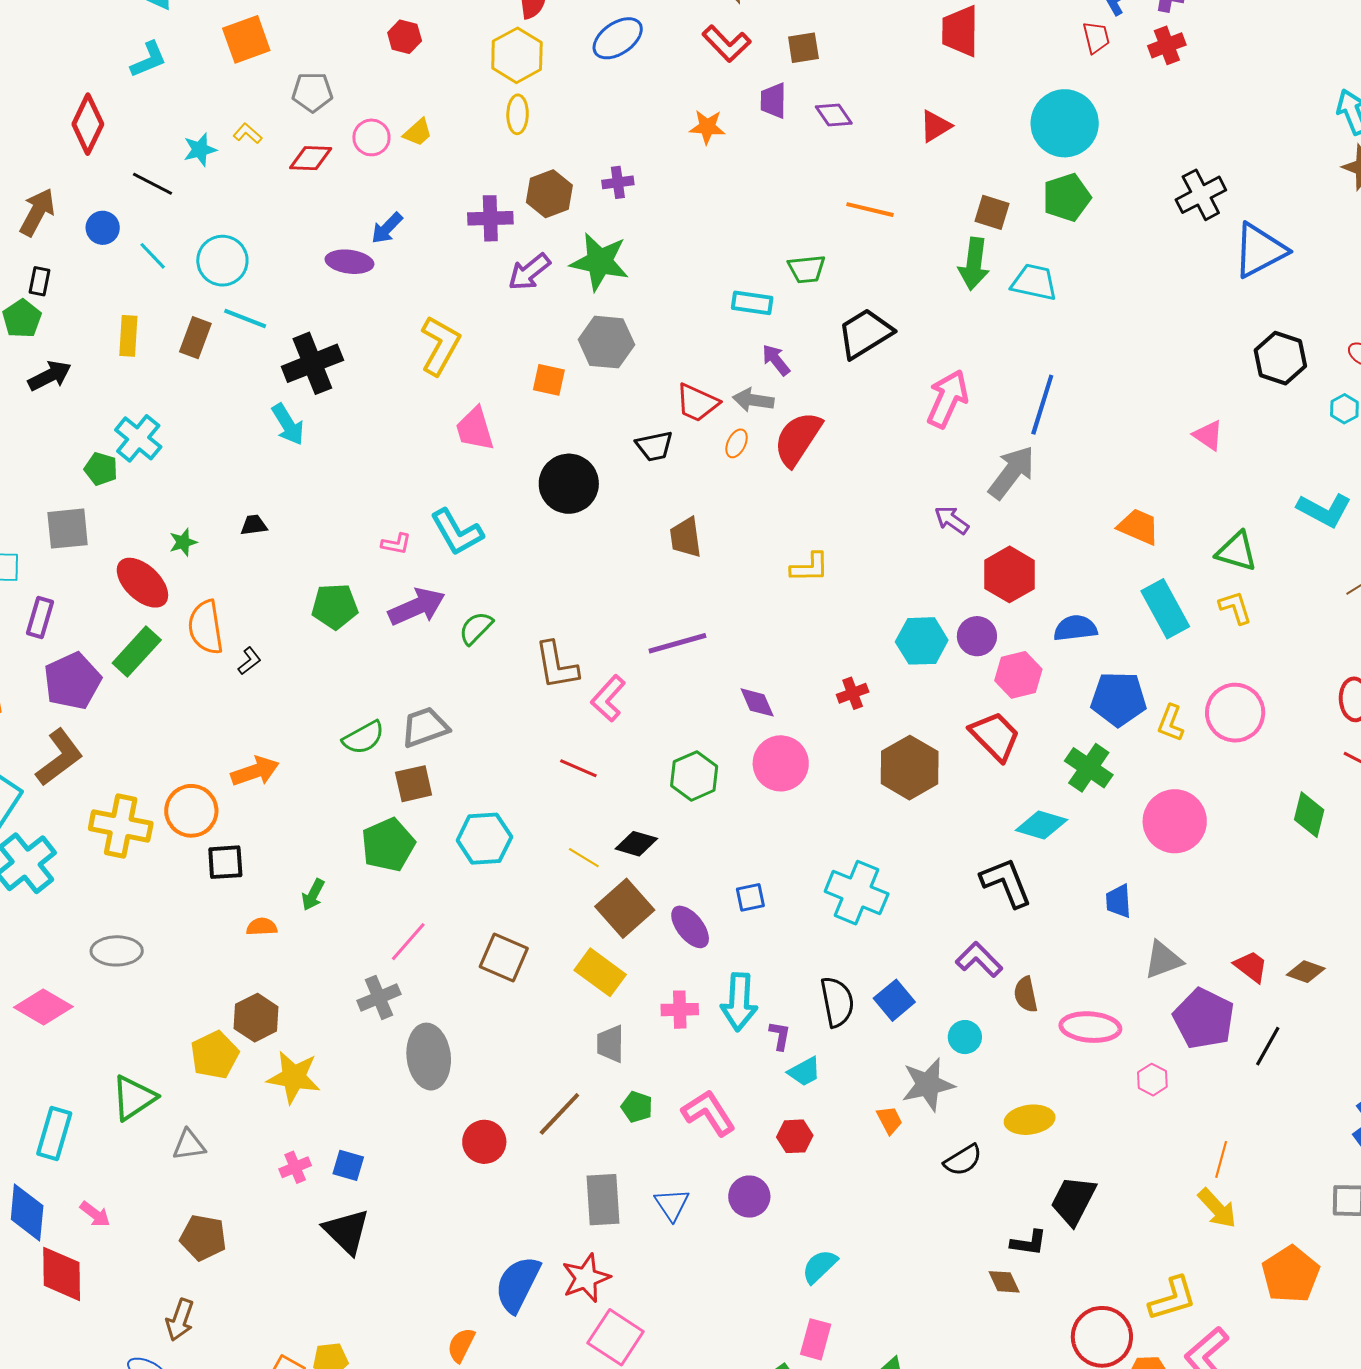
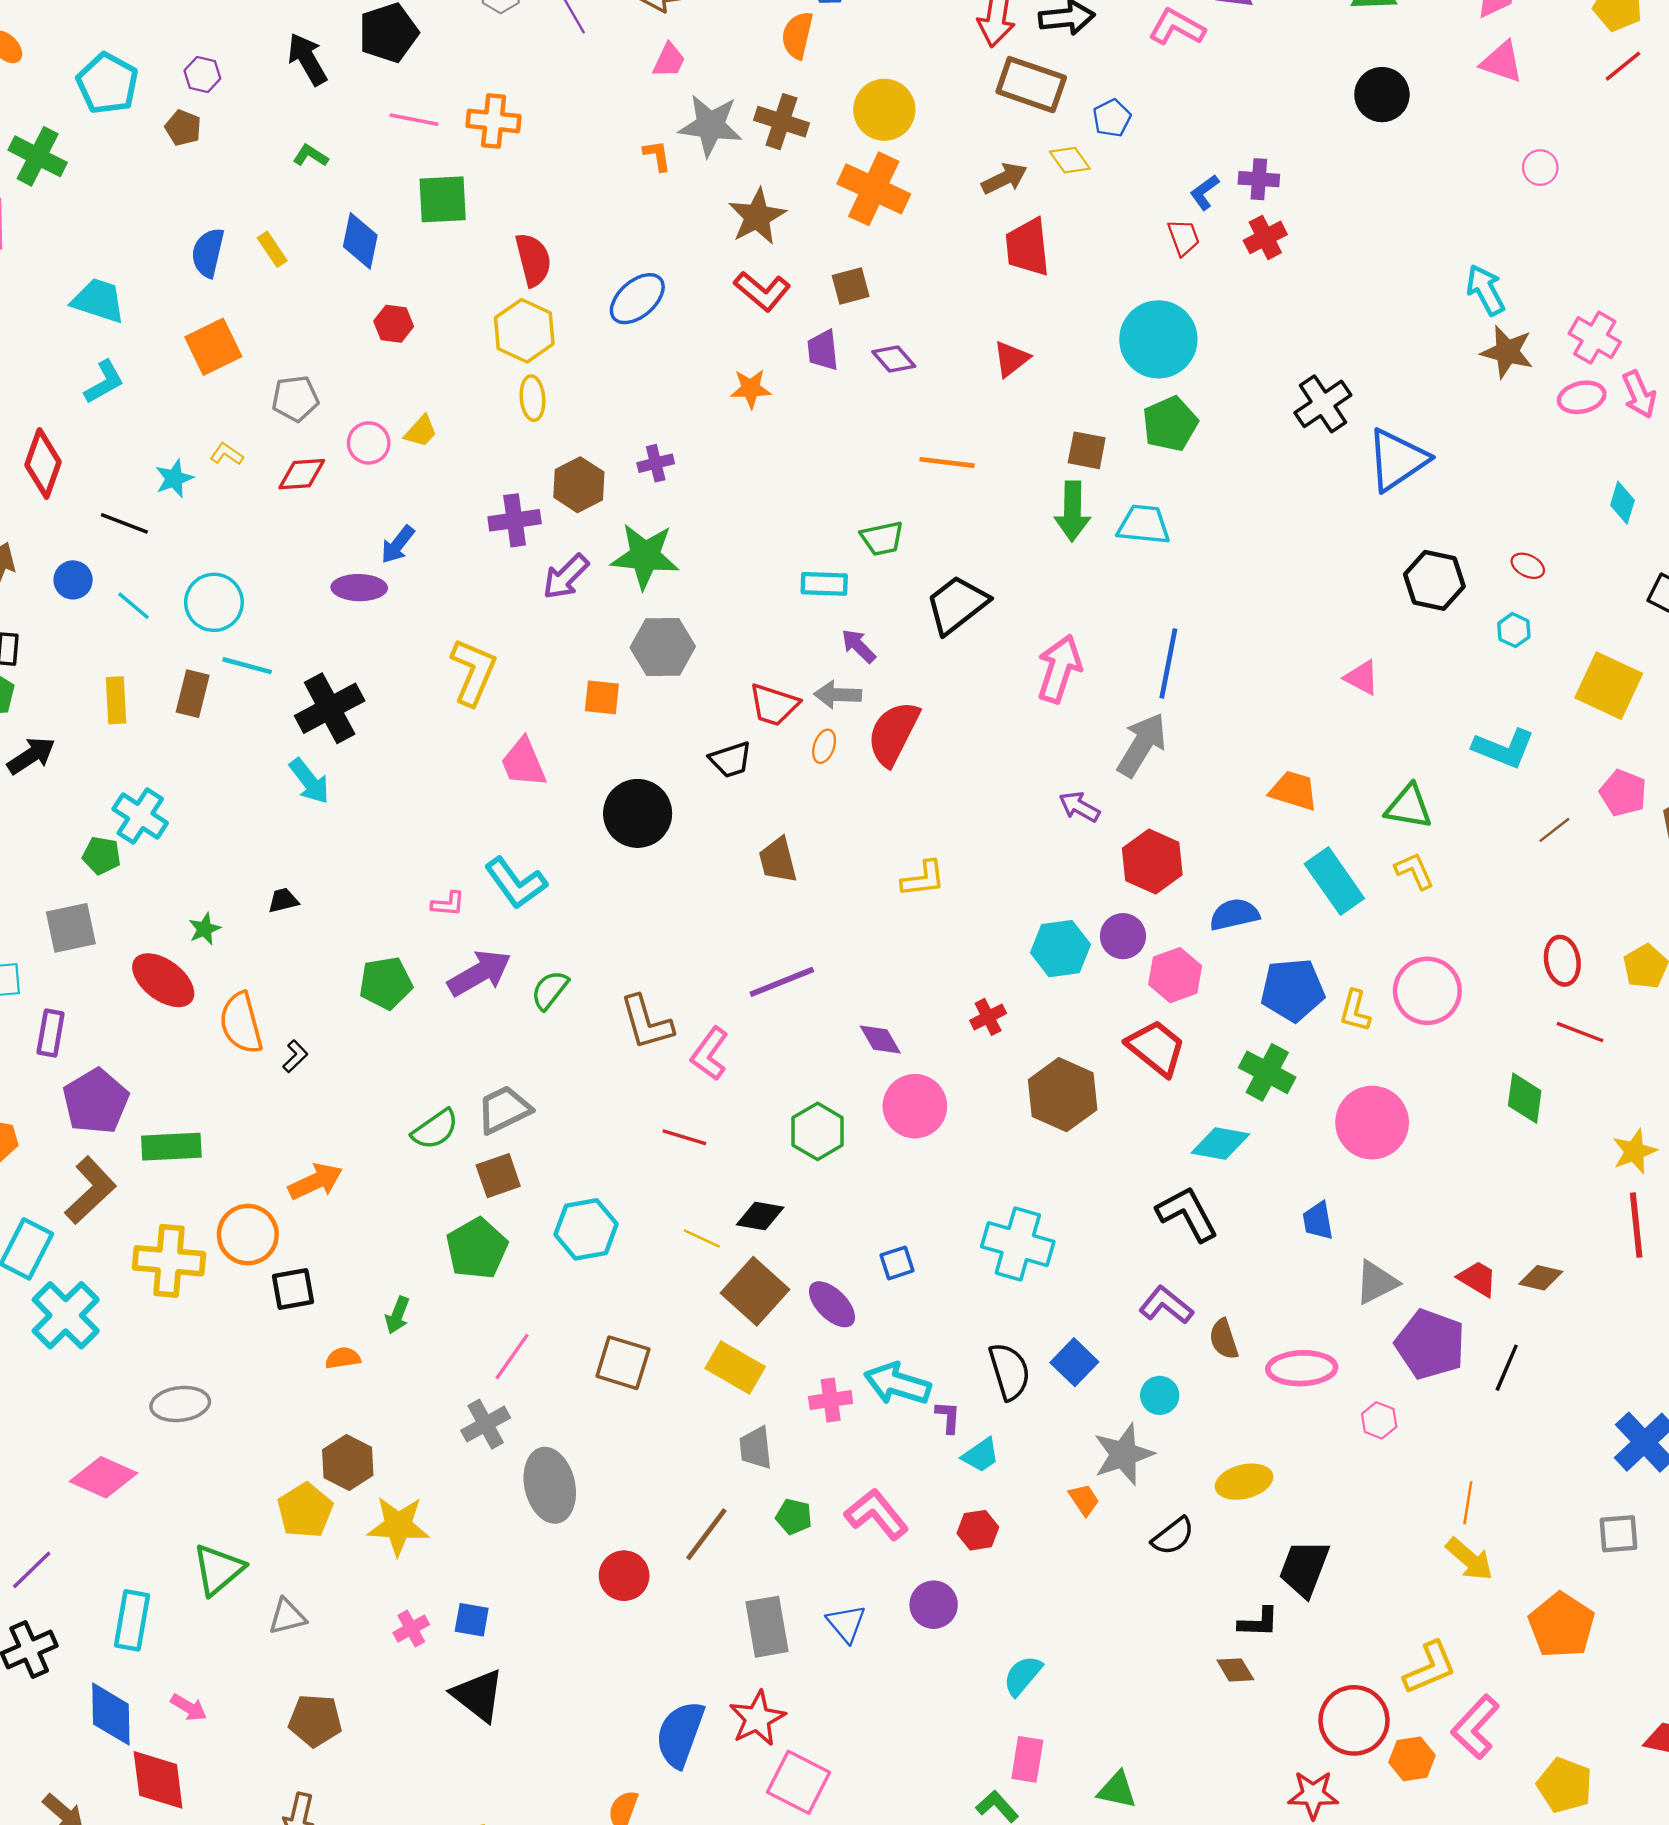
green rectangle: (137, 651) -> (171, 1147), moved, turned 51
cyan arrow: (739, 1002) -> (897, 1384), turned 110

